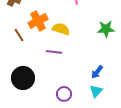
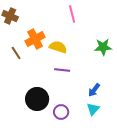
purple line: (54, 52) -> (62, 70), moved
black circle: (23, 78) -> (37, 99), moved

